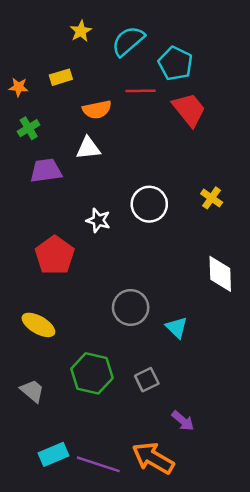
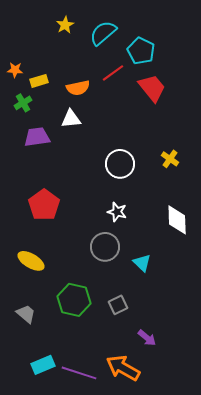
yellow rectangle: (61, 77) -> (39, 81), moved
red line: (141, 91) -> (113, 73), turned -35
white star: (98, 220) -> (117, 212), moved

